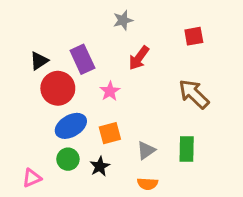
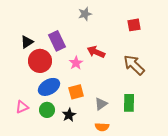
red arrow: (139, 58) -> (96, 52), moved, turned 78
pink triangle: (32, 178) -> (22, 107), moved

